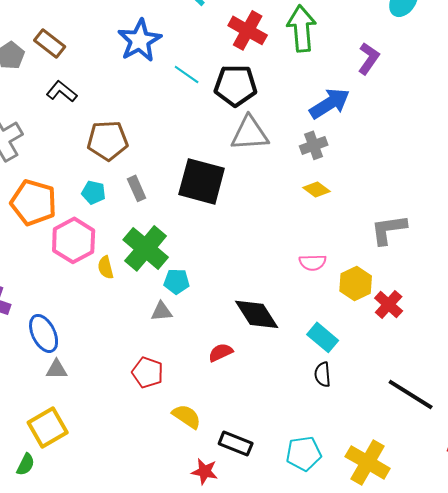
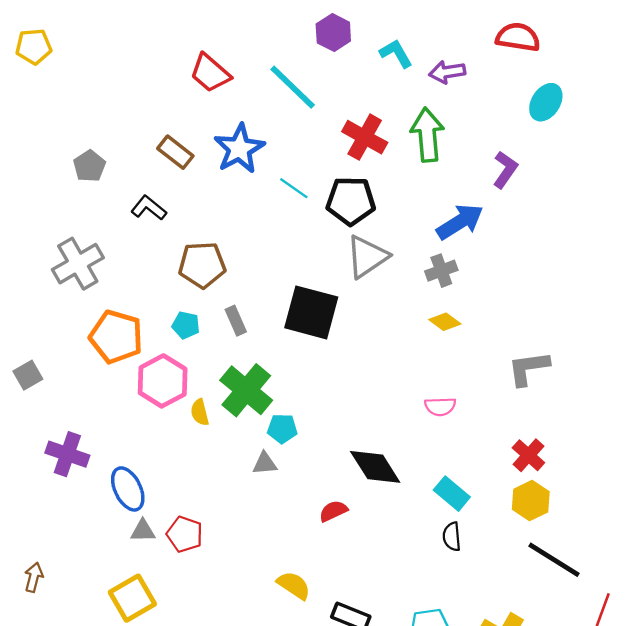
brown rectangle: (50, 43) -> (175, 152), moved
gray triangle: (250, 133) -> (367, 257), turned -30
yellow hexagon: (356, 283) -> (531, 501), moved
red pentagon: (148, 372) -> (185, 534), moved

